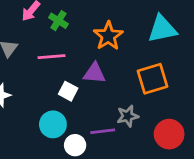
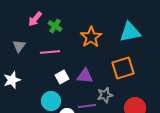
purple triangle: (94, 73) -> (85, 76), moved
white square: (68, 91) -> (62, 77), turned 32

